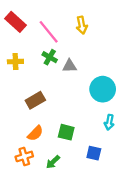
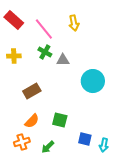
cyan arrow: (109, 122) -> (104, 145), moved

